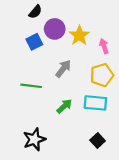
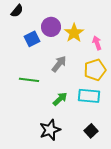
black semicircle: (35, 12) -> (17, 11), moved
black star: (34, 139) -> (50, 130), moved

